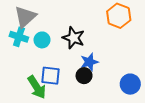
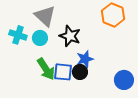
gray triangle: (25, 17) -> (45, 16), moved, turned -35
blue square: (50, 76) -> (63, 72), moved
green arrow: (37, 87) -> (46, 69), moved

